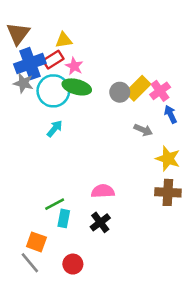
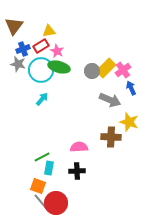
blue cross: (30, 64) -> (23, 49), size x0.6
gray arrow: (143, 130) -> (110, 100), size x1.5
brown cross: (168, 192) -> (111, 137), moved
black cross: (100, 222) -> (77, 171), turned 35
orange square: (36, 242) -> (38, 186), moved
gray line: (30, 263) -> (41, 202), moved
red circle: (73, 264) -> (56, 203), size x1.5

